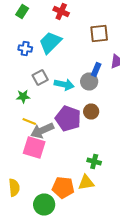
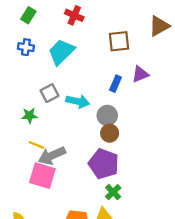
blue cross: (25, 48) -> (26, 47), moved
gray circle: (89, 82) -> (107, 115), moved
purple pentagon: (68, 118) -> (104, 164), moved
green cross: (94, 162) -> (113, 192), turned 32

